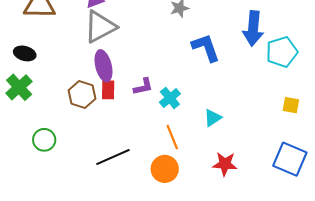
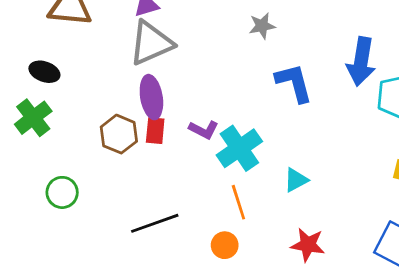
purple L-shape: (143, 87) -> (204, 130), turned 35
cyan cross: (170, 98) -> (239, 148), size x1.5
orange circle: (165, 169) -> (225, 245), size x0.7

